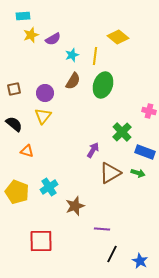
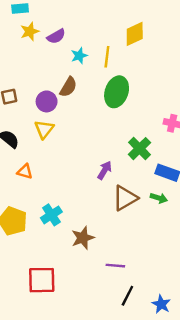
yellow diamond: (118, 37) -> (135, 34), turned -65
brown semicircle: (73, 81) -> (68, 87), moved

